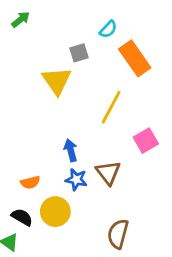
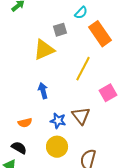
yellow triangle: (57, 81) -> (44, 50), turned 40
blue arrow: (71, 150) -> (43, 91), moved
yellow circle: (55, 212) -> (57, 147), moved

